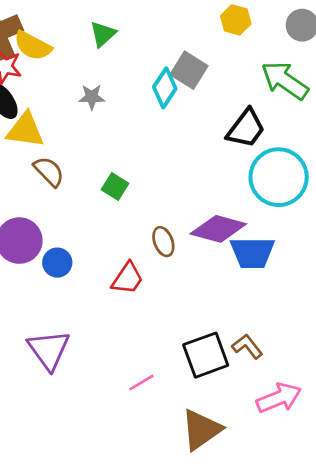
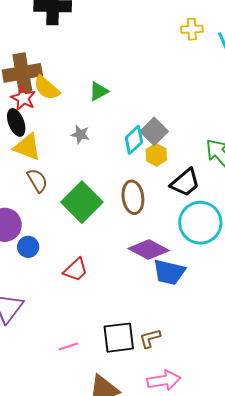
yellow hexagon: (236, 20) -> (156, 155), moved
green square: (115, 186) -> (82, 202), size x2.0
brown ellipse: (163, 242) -> (133, 197), moved, size x1.5
brown L-shape: (247, 346) -> (150, 338), turned -80

